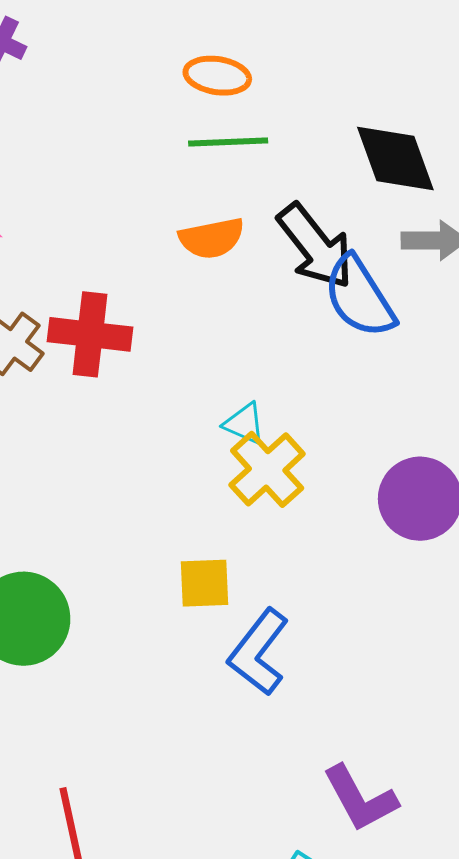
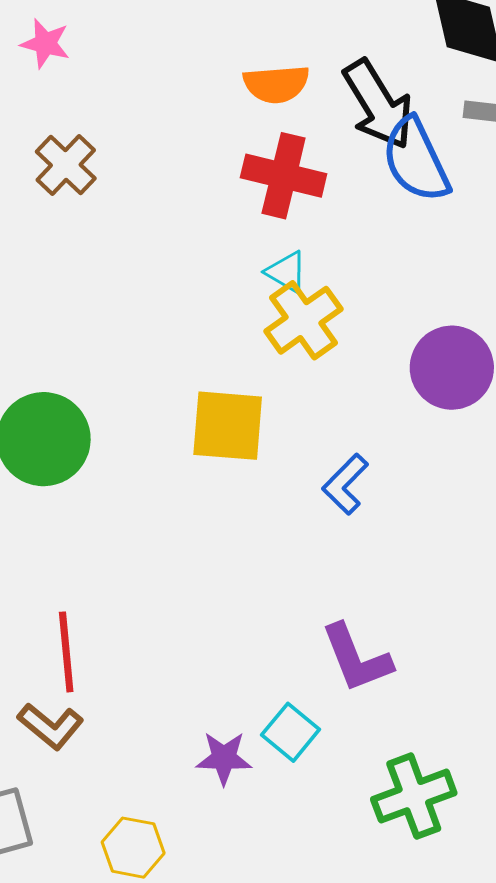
red cross: (90, 334) -> (284, 176), moved
yellow square: (204, 583) -> (228, 426), size x1.4
blue L-shape: (259, 652) -> (345, 484), moved, size x0.7

